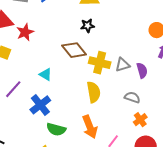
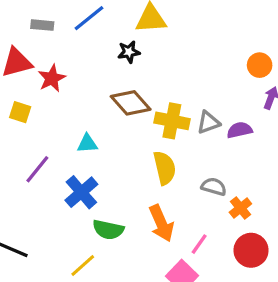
black star: (88, 26) -> (129, 52), moved
purple semicircle: (142, 70) -> (239, 130), turned -84
cyan triangle: (46, 74) -> (87, 143), turned -32
gray semicircle: (132, 97) -> (214, 187), moved

